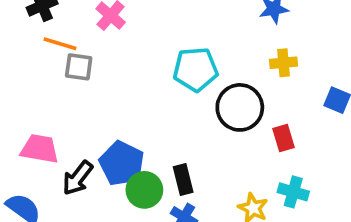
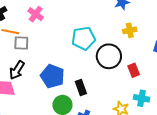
blue pentagon: (122, 163) -> (52, 76), moved
black arrow: (78, 178) -> (17, 70), moved
black rectangle: (183, 179) -> (81, 88), moved

